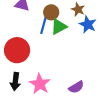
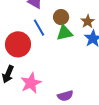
blue line: (44, 25) -> (39, 28), moved, turned -60

